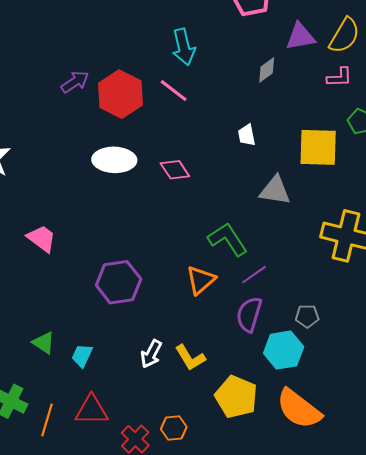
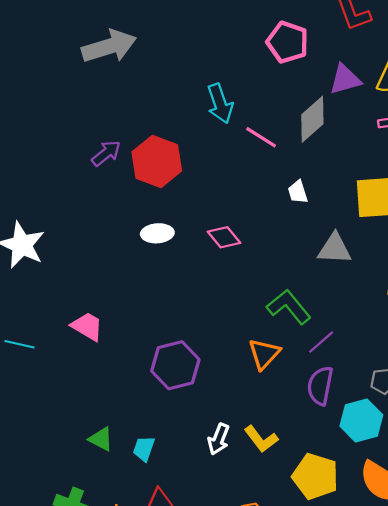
gray diamond: (267, 70) -> (312, 119), size x1.6
pink line: (174, 91) -> (261, 137), moved
white ellipse: (114, 160) -> (157, 233), size x0.7

